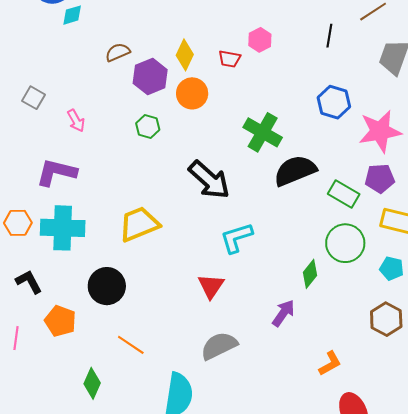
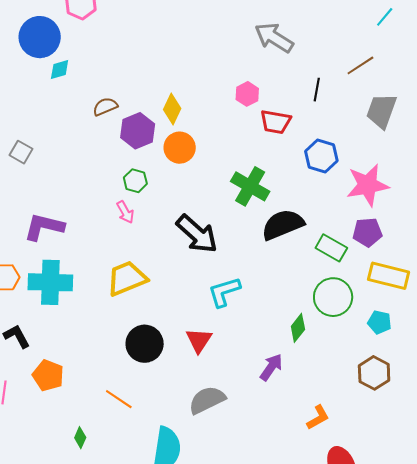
red trapezoid: (230, 59) -> (276, 122), moved, size x1.4
pink arrow: (76, 121) -> (125, 212), moved
black circle: (107, 286) -> (145, 344), moved
green diamond: (92, 383) -> (80, 438), size x0.7

